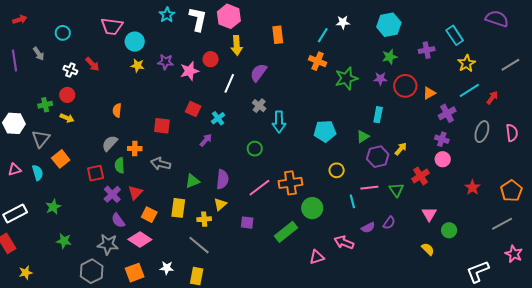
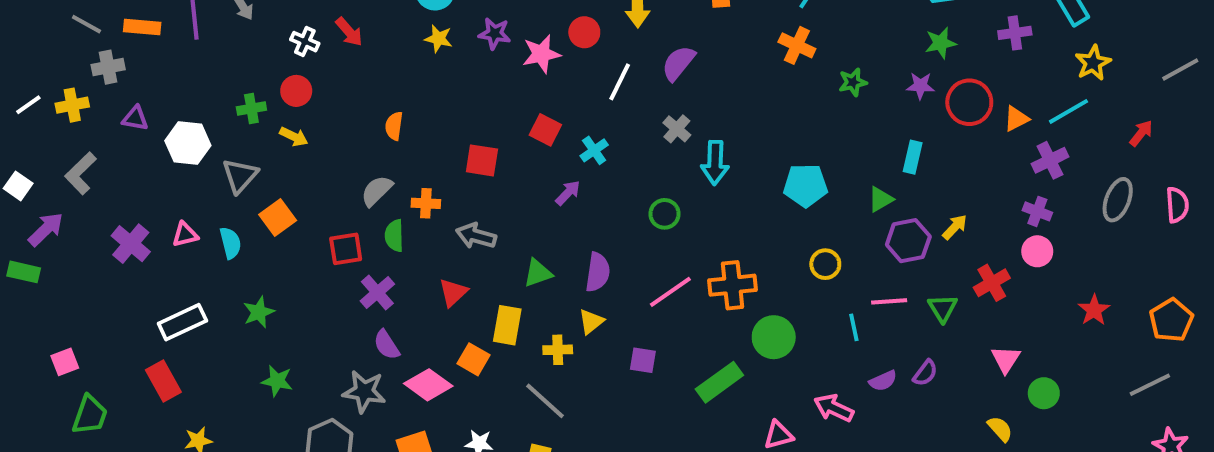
green star: (346, 78) -> (853, 82), size x0.6
cyan line: (469, 90) -> (1069, 111), moved
red triangle: (135, 193) -> (453, 292), moved
orange square: (149, 215) -> (474, 359), moved

